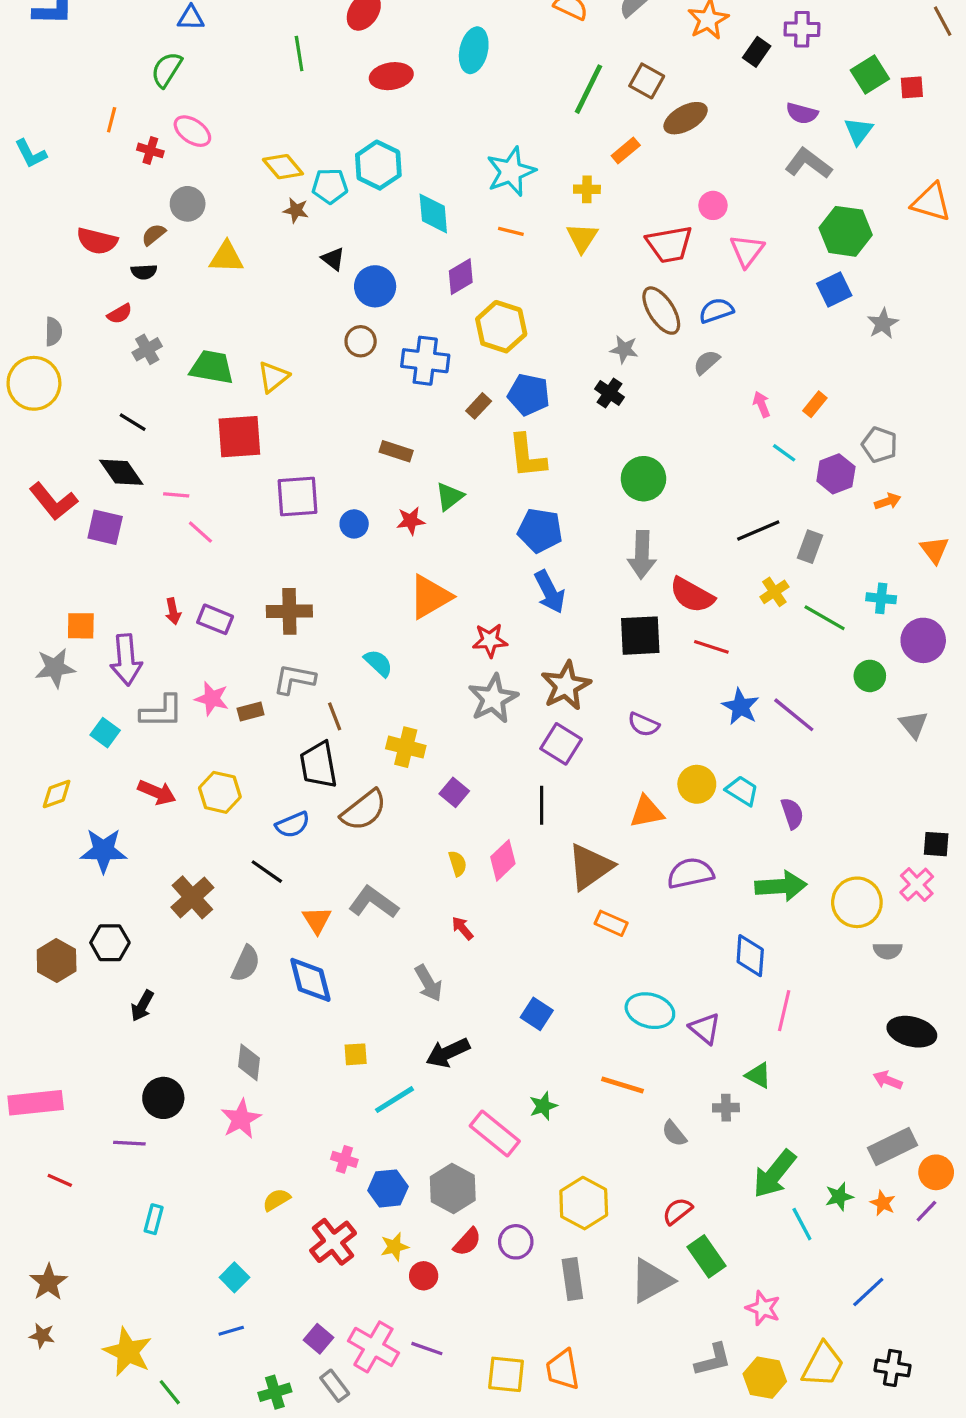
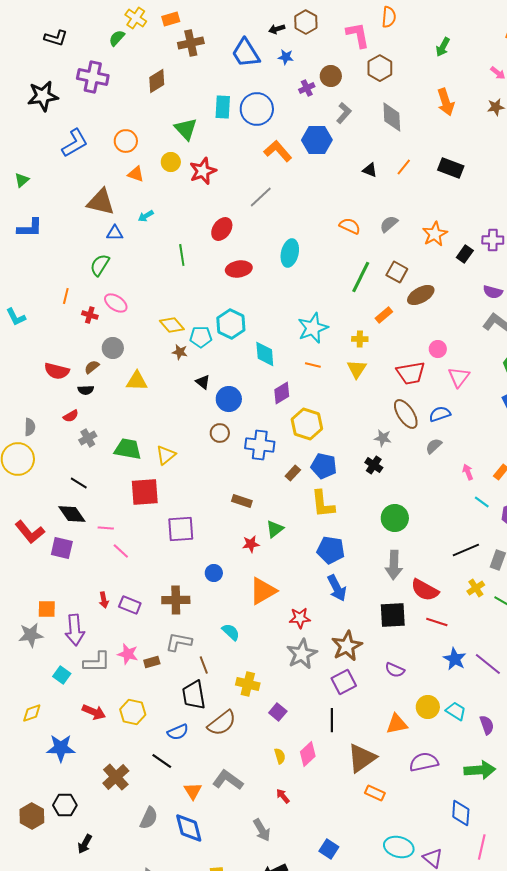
blue circle: (354, 524) -> (214, 573), moved
purple square: (561, 744) -> (344, 682), turned 30

